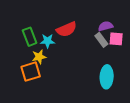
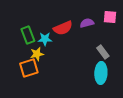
purple semicircle: (106, 26) -> (87, 23), moved
pink square: (116, 39) -> (110, 17), moved
gray rectangle: (101, 40) -> (103, 52), moved

